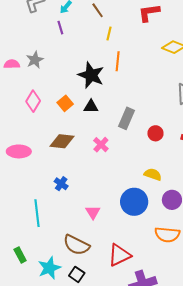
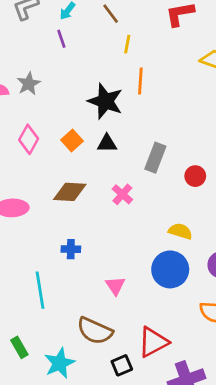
yellow semicircle: (153, 174) -> (180, 231), moved
blue cross: (61, 184) -> (71, 249), turned -32
black square: (77, 274) -> (122, 365), moved, turned 35

